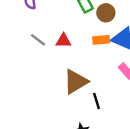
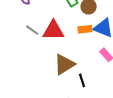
red triangle: (63, 41) -> (53, 30), size x1.6

